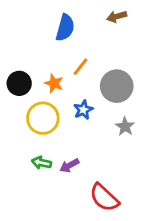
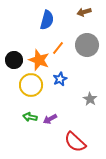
orange star: (54, 83) -> (39, 60), size x1.5
gray circle: (117, 86) -> (87, 45), moved
gray star: (125, 127) -> (90, 99), moved

